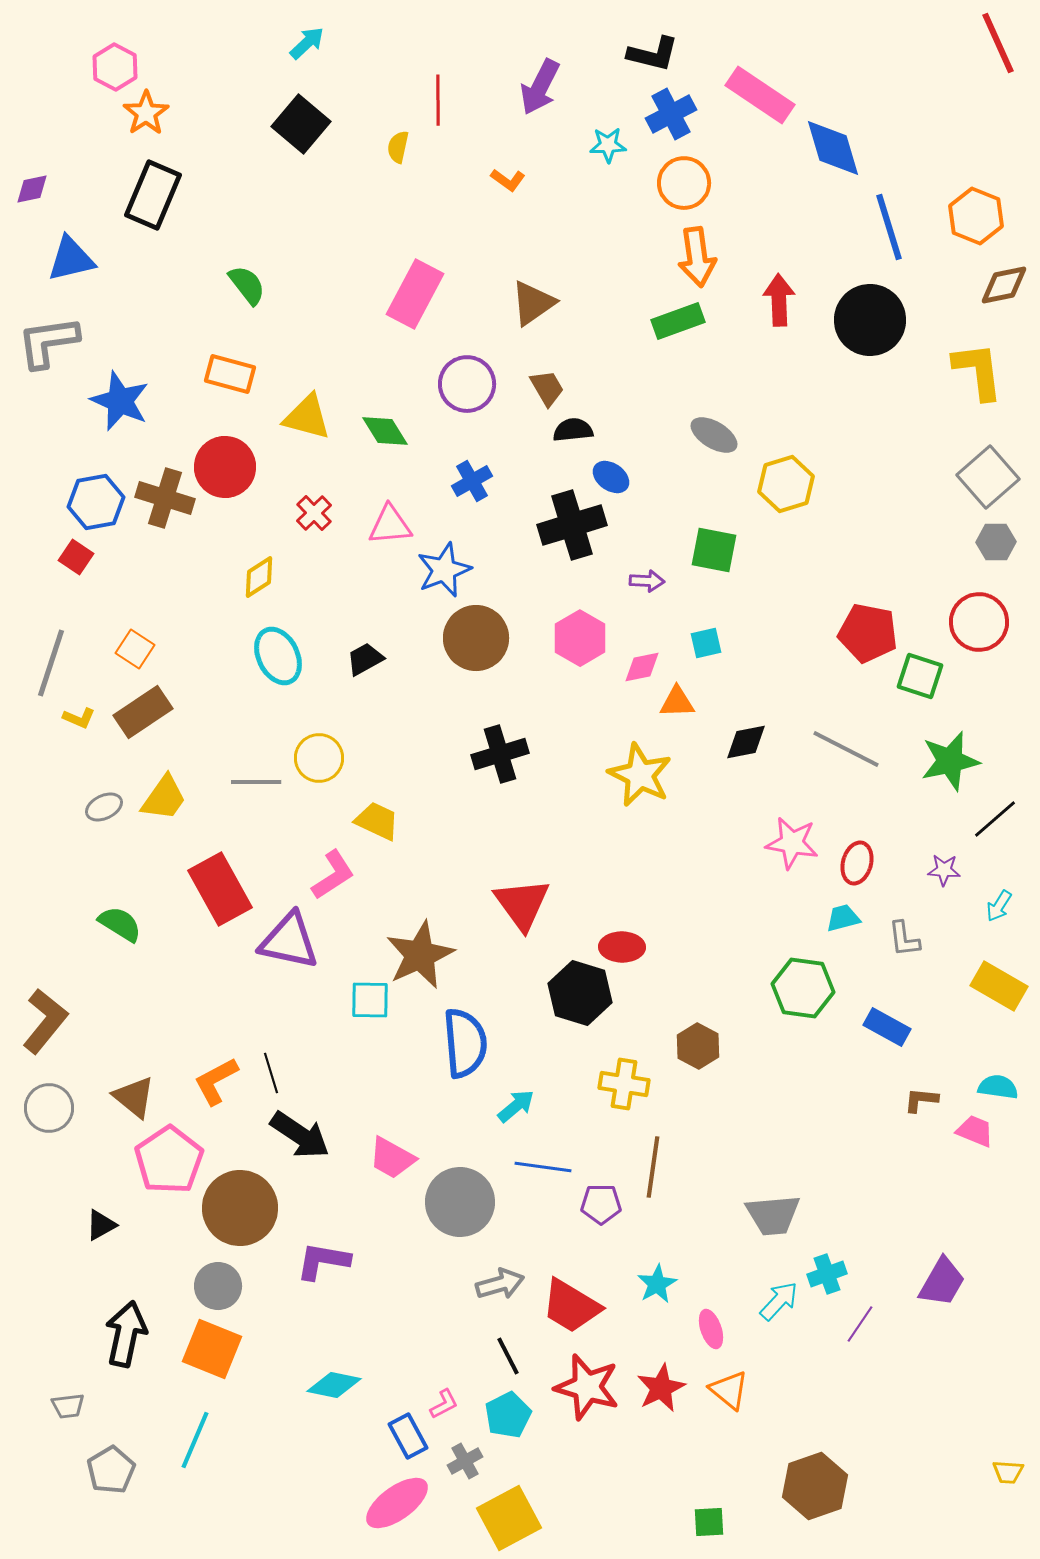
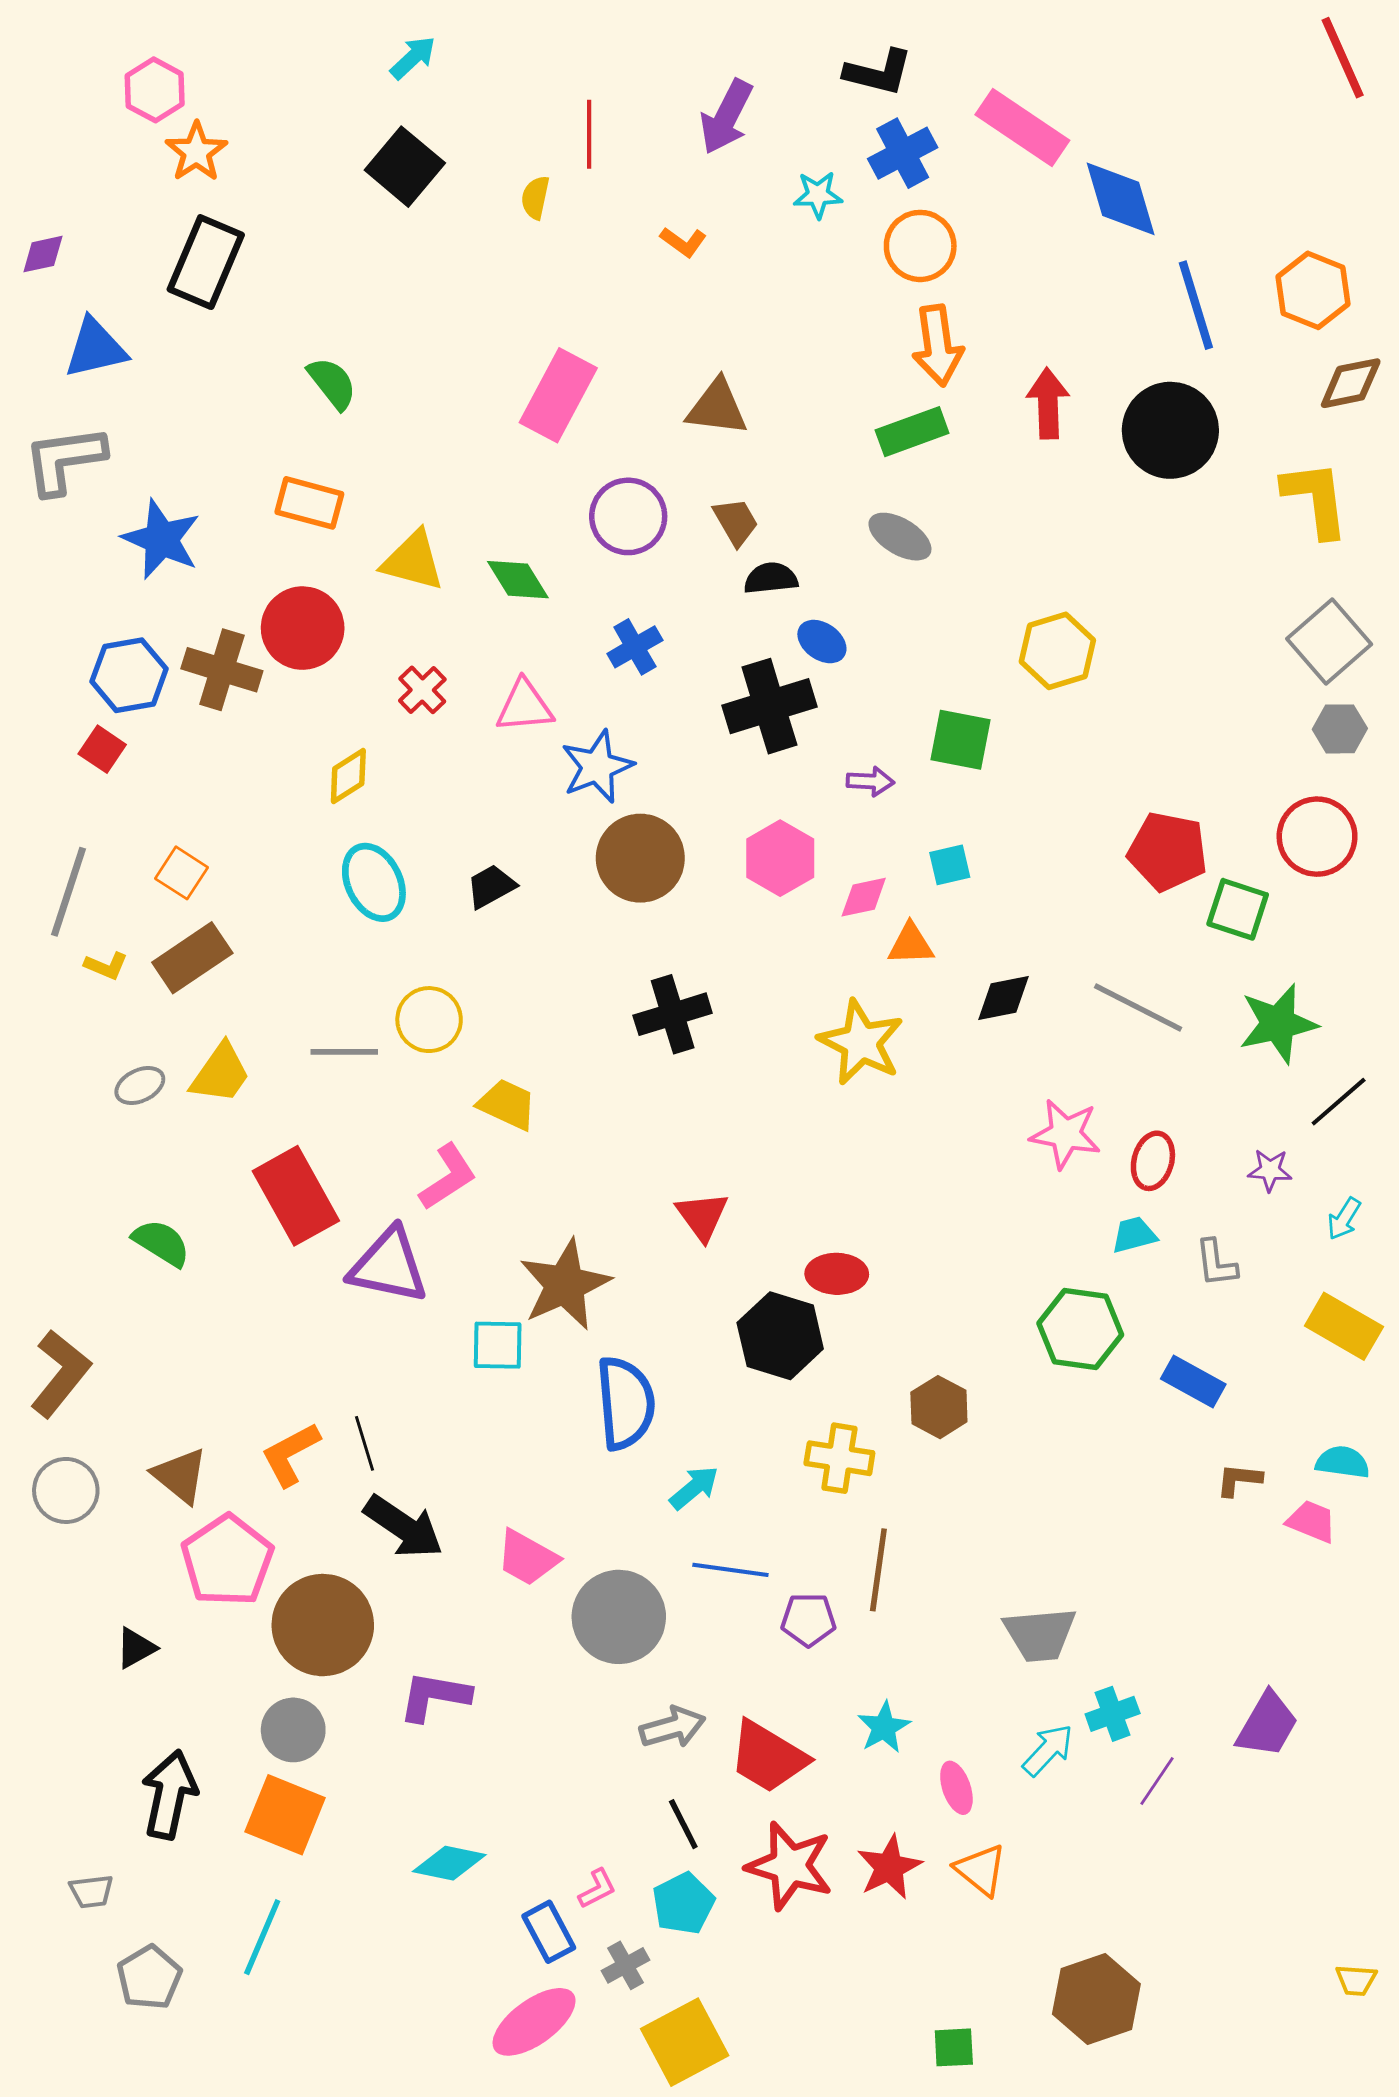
brown triangle: (533, 303) -> (717, 407), turned 42
gray ellipse: (714, 435) -> (900, 537), moved
red triangle: (522, 904) -> (702, 1216), size x0.7

